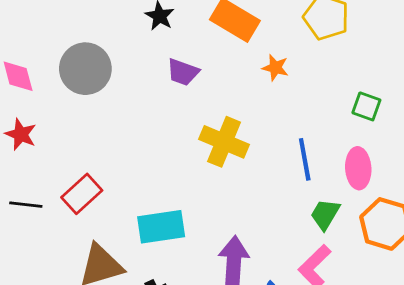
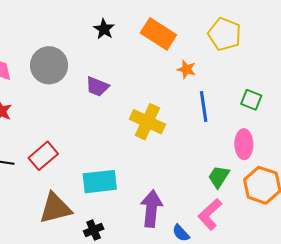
purple trapezoid: (183, 72) -> (97, 87), moved
blue line: (305, 159) -> (204, 106), moved

